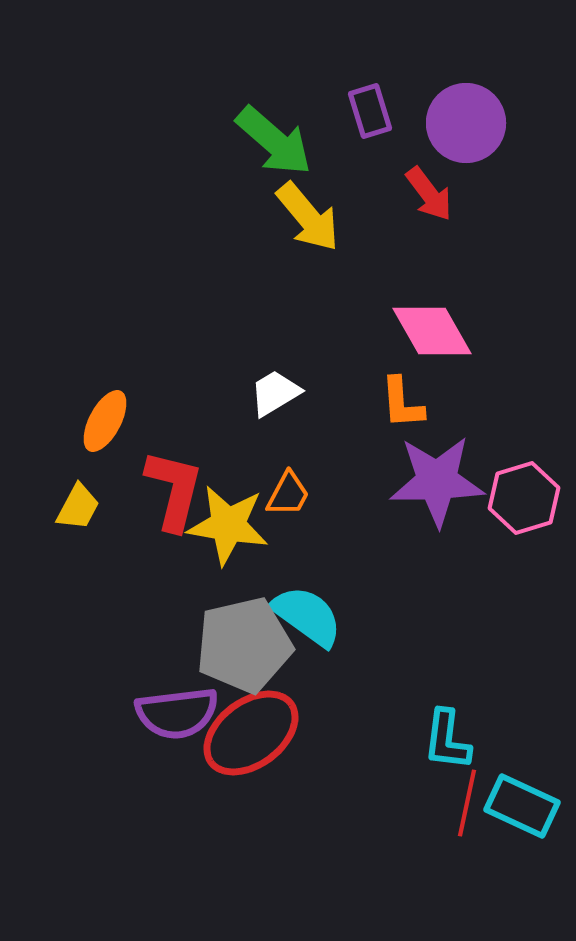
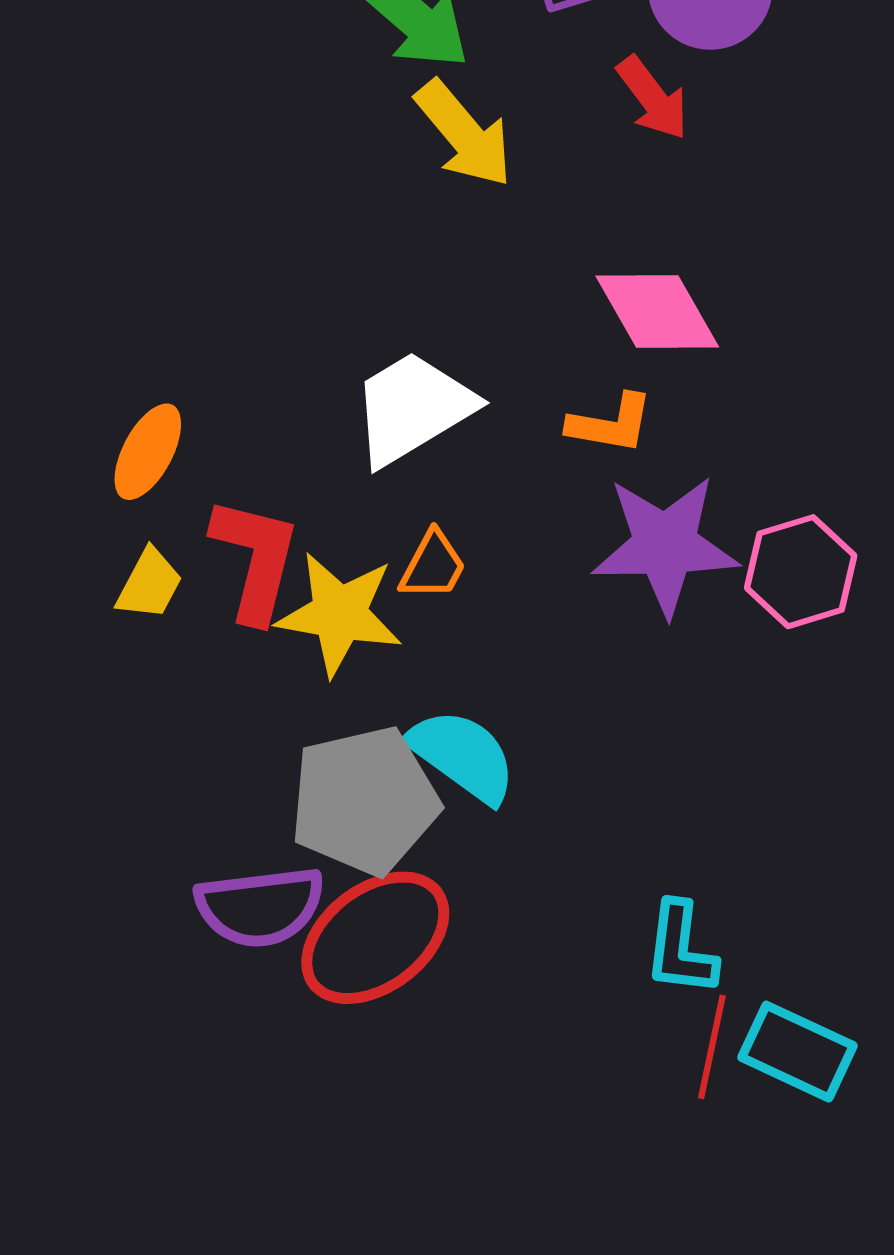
white trapezoid: (275, 393) -> (413, 408), size x1.6
orange L-shape: (402, 403) -> (611, 424), turned -76
yellow trapezoid: (78, 507) -> (149, 584), moved

